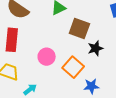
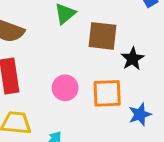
orange square: (73, 67) -> (107, 93), turned -30

